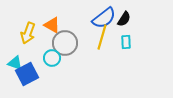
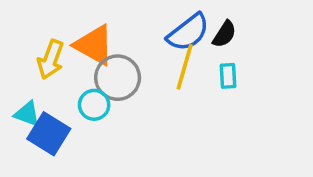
orange triangle: (52, 25) -> (94, 45), size x1.4
blue square: (27, 74) -> (49, 134), turned -30

